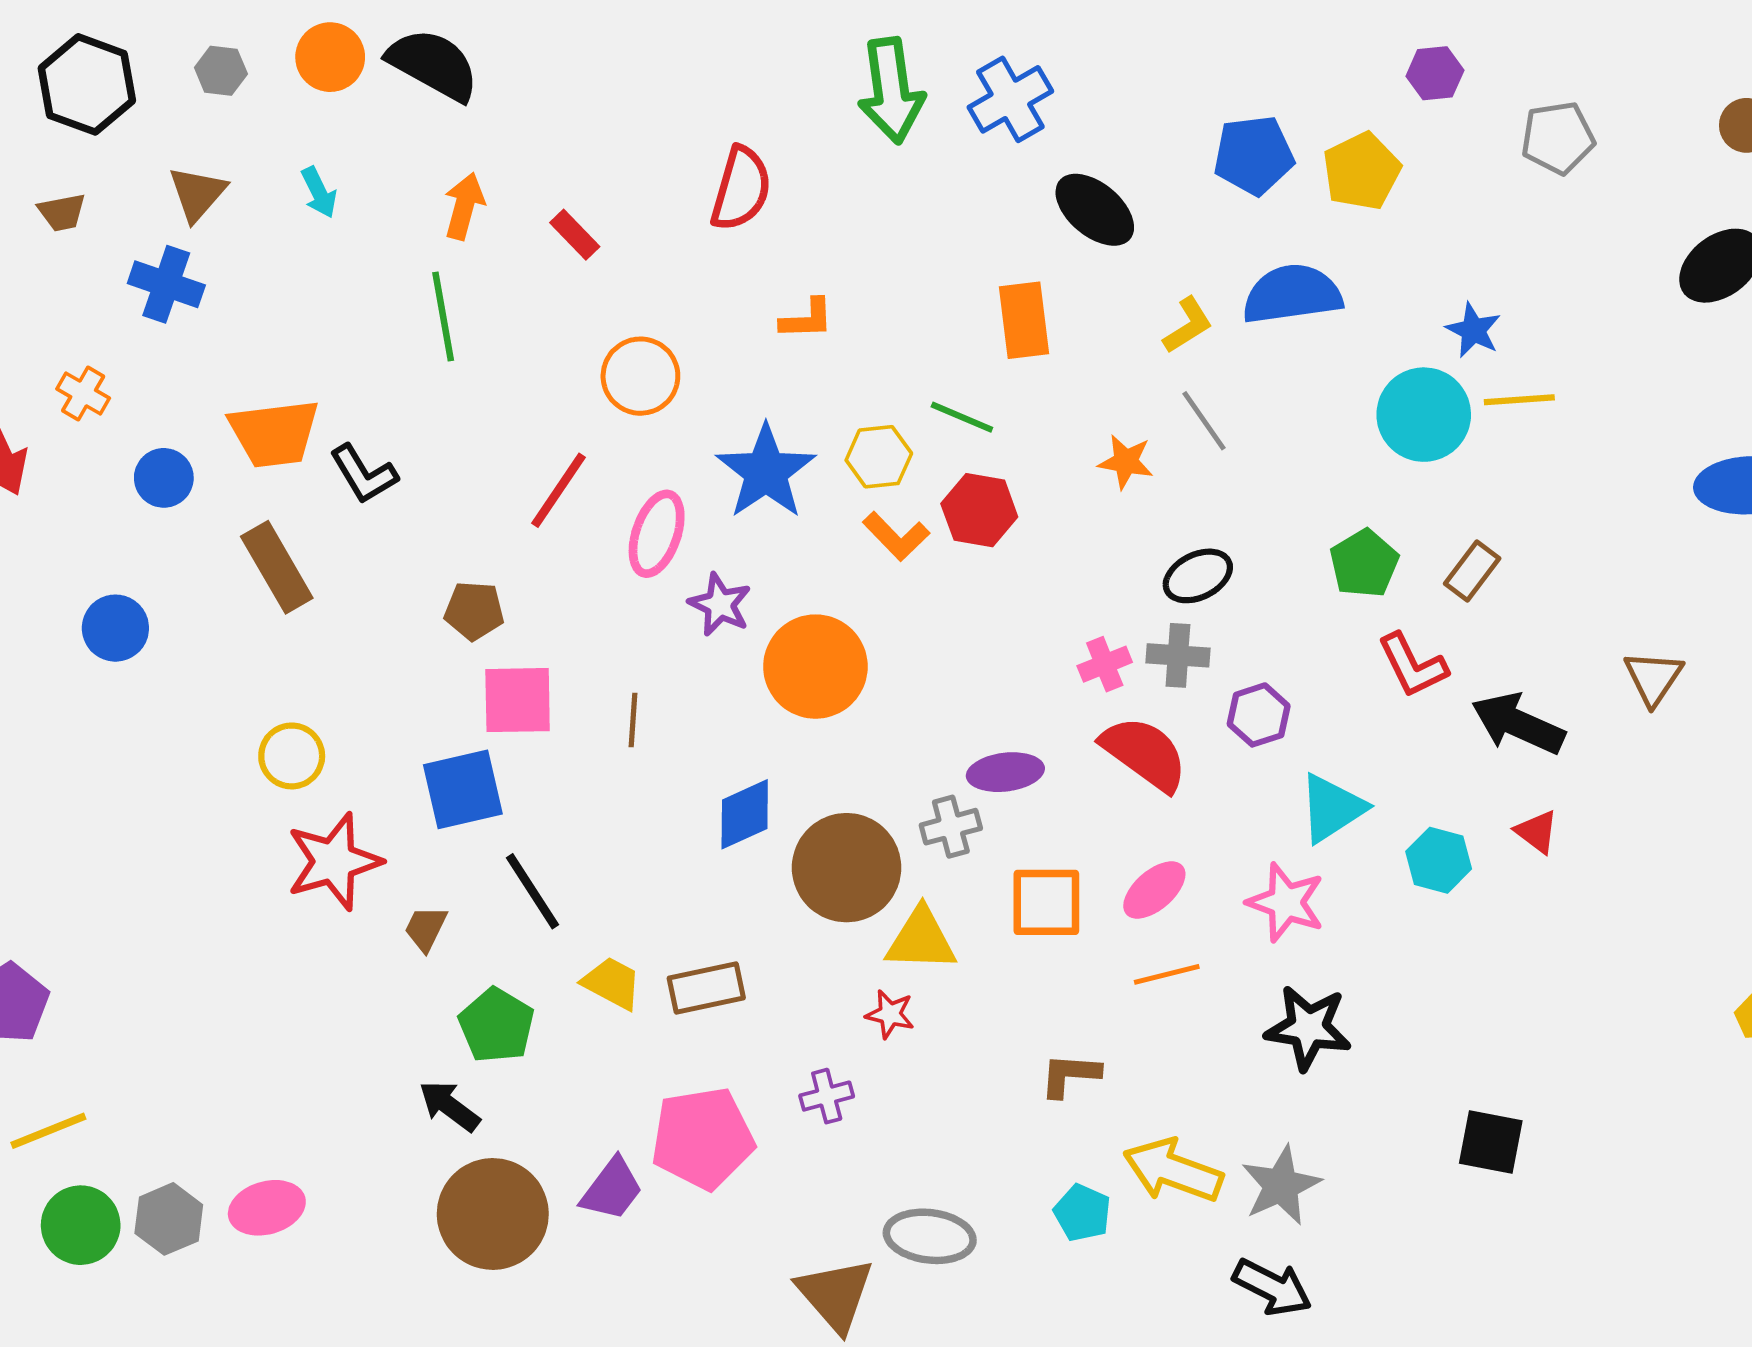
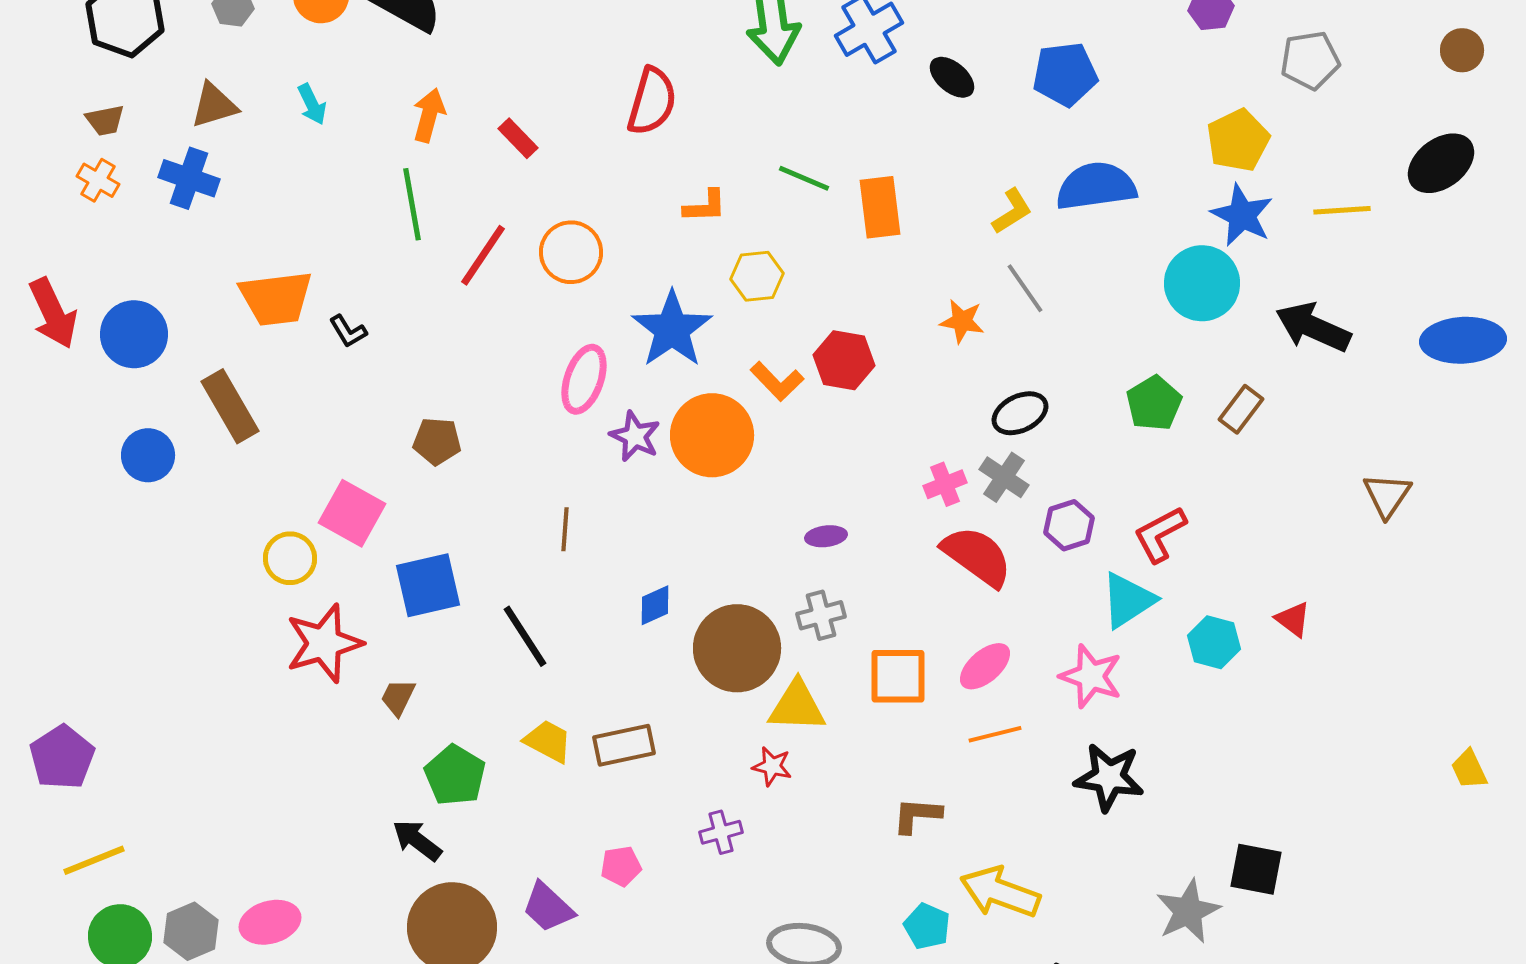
yellow pentagon: (1362, 171) -> (1238, 140), moved
brown triangle: (197, 194) -> (214, 105), turned 32
black ellipse: (1095, 210) -> (952, 77), moved, size x0.7
blue star: (1473, 330) -> (1242, 215), size x1.4
orange cross: (83, 393) -> (98, 180), moved
yellow line: (1519, 400) -> (1342, 210), moved
green line: (962, 417) -> (804, 178), moved
yellow hexagon: (879, 457) -> (757, 276), moved
black L-shape: (364, 474) -> (348, 331), size x0.7
blue circle: (164, 478) -> (134, 334), moved, size x1.4
red line: (559, 490) -> (483, 255), moved
brown rectangle: (277, 567) -> (230, 406), moved
gray cross: (1178, 655) -> (1004, 477), turned 30
red L-shape: (1413, 665) -> (1160, 534), moved, turned 88
orange circle: (815, 667) -> (712, 435), moved
pink square: (518, 700) -> (352, 513), moved, turned 30
black arrow: (1518, 724) -> (1313, 327), moved
purple ellipse: (1005, 772) -> (826, 536), moved, size x0.7
blue diamond: (745, 814) -> (655, 605), size x0.7
black line: (532, 891) -> (525, 636), moved
pink pentagon: (703, 1138) -> (621, 866), size x0.5
gray star: (1281, 1185) -> (1188, 911), moved
purple trapezoid: (612, 1189) -> (548, 907), turned 96

